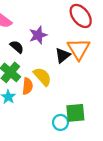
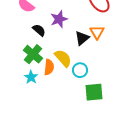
orange triangle: (79, 49) -> (97, 32), size x0.7
cyan circle: (60, 122) -> (80, 70), moved

